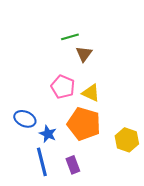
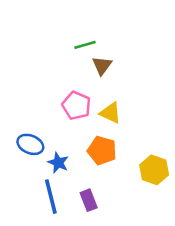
orange pentagon: (84, 124) -> (102, 150), size x0.7

